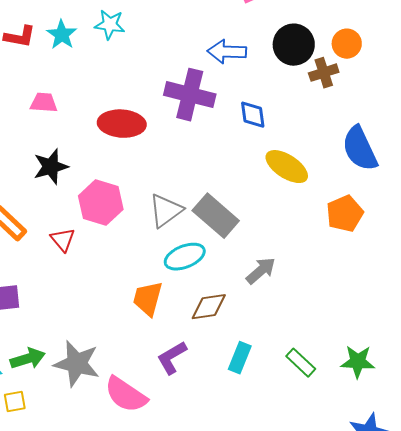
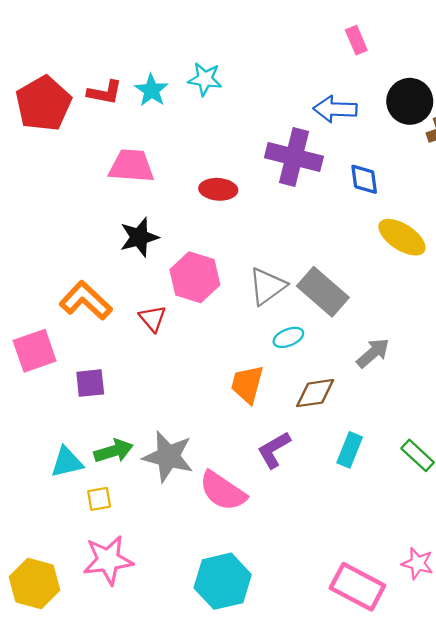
pink trapezoid: (44, 103) -> (131, 166), size x1.5
red ellipse: (122, 124) -> (218, 189), size x0.7
cyan ellipse: (185, 257) -> (288, 337), size x0.7

